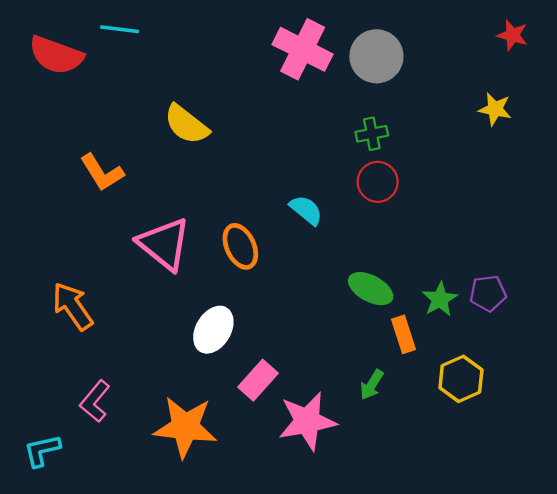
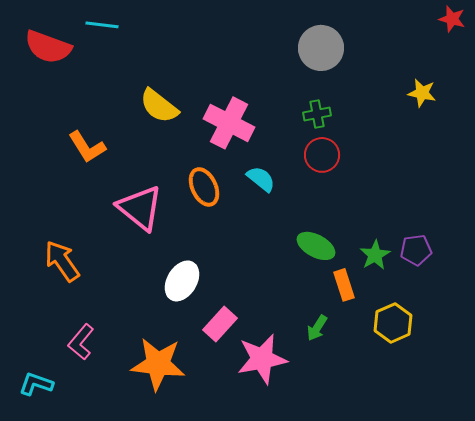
red star: (513, 35) -> (452, 19), moved
pink cross: (303, 49) -> (229, 123), moved
orange ellipse: (240, 246) -> (204, 187), moved
cyan L-shape: (42, 451) -> (36, 384), turned 32

